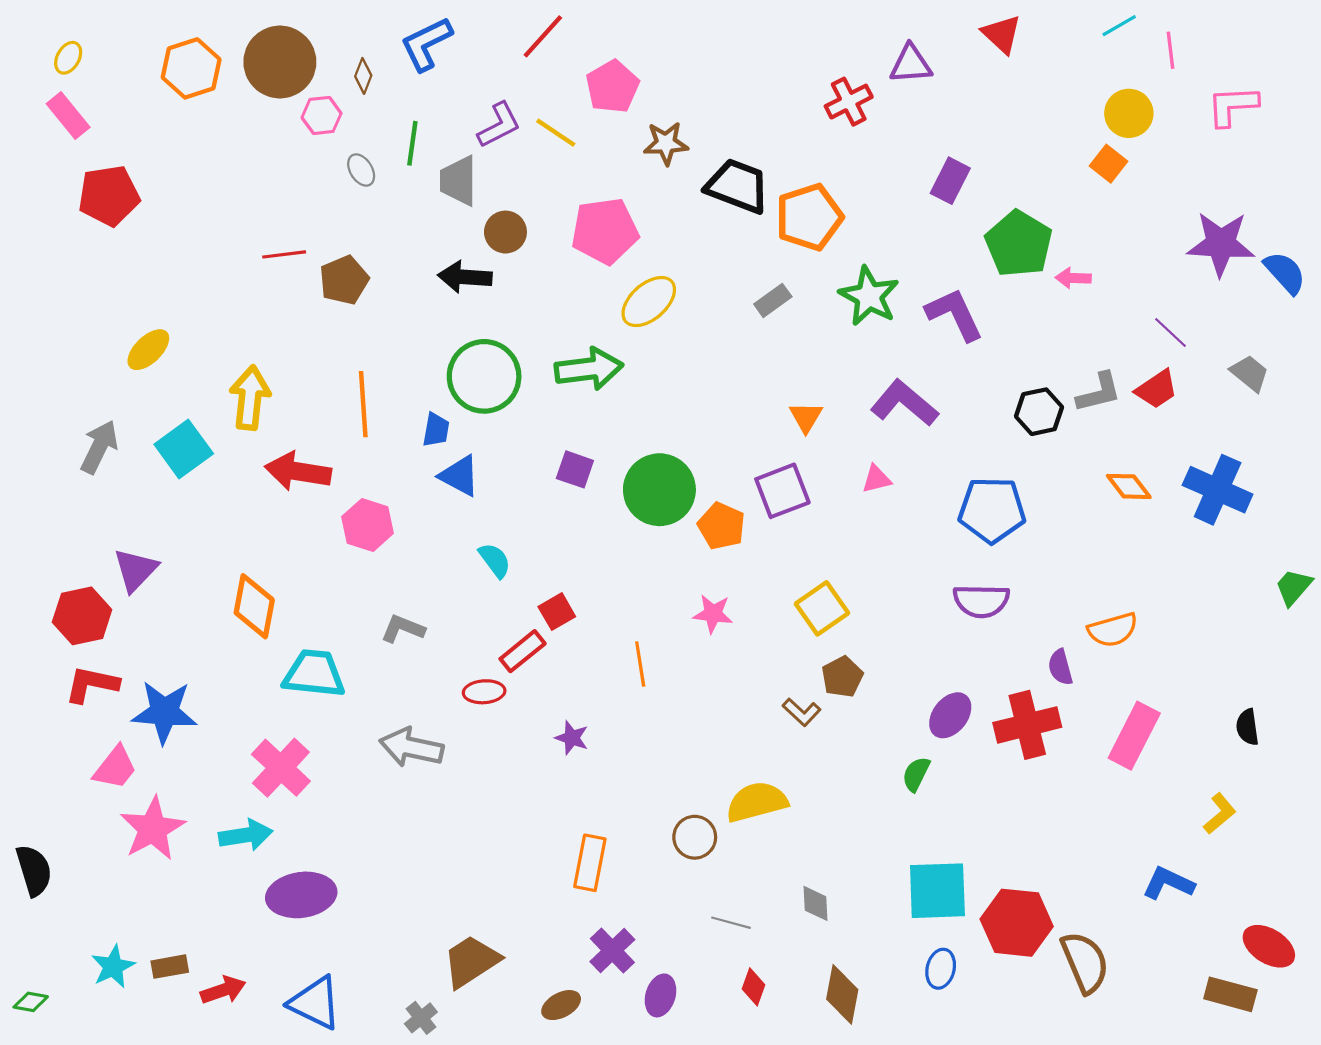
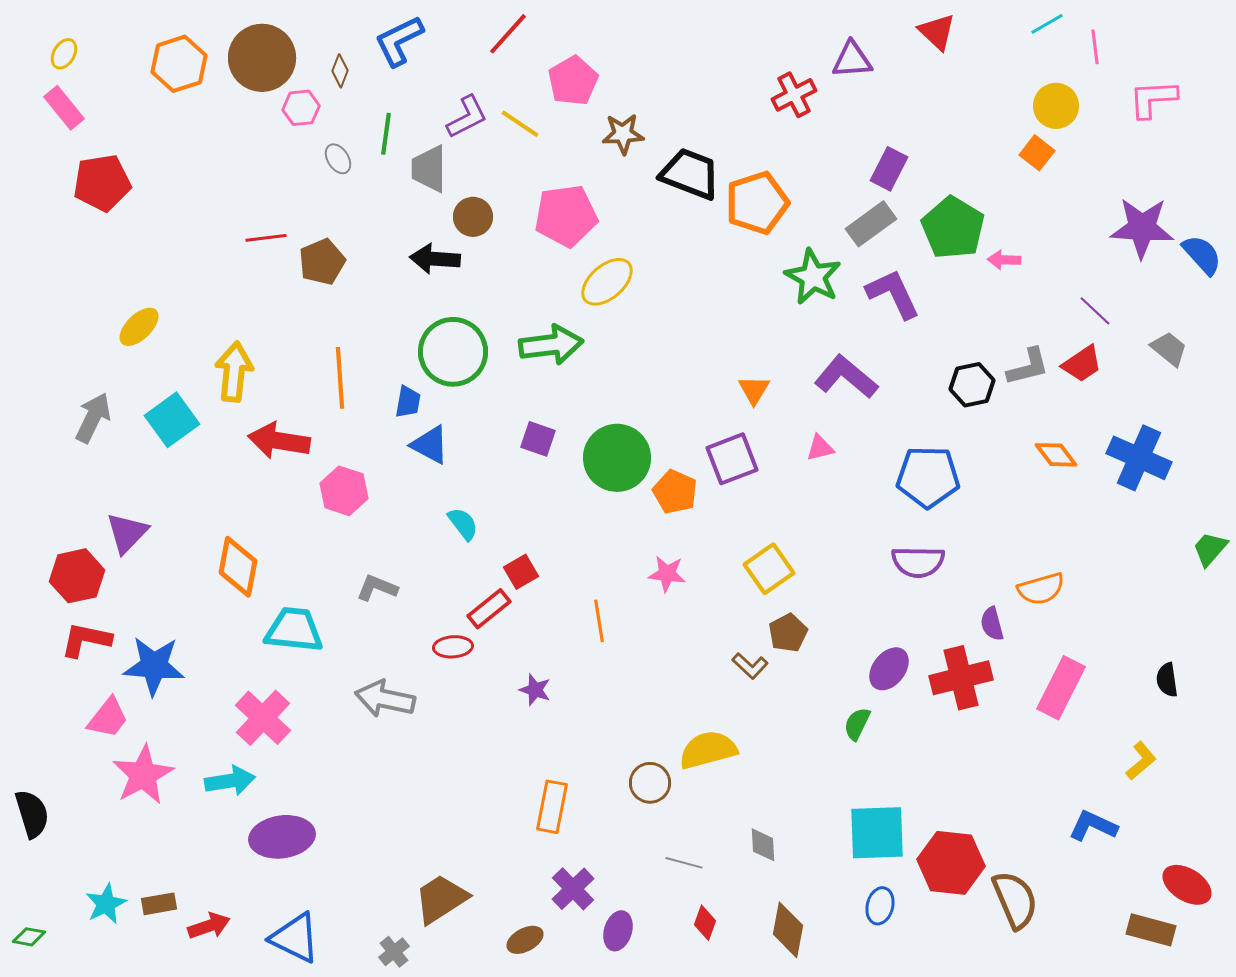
gray rectangle: (773, 300) -> (871, 224), moved, size x1.4

